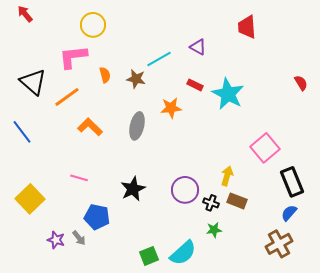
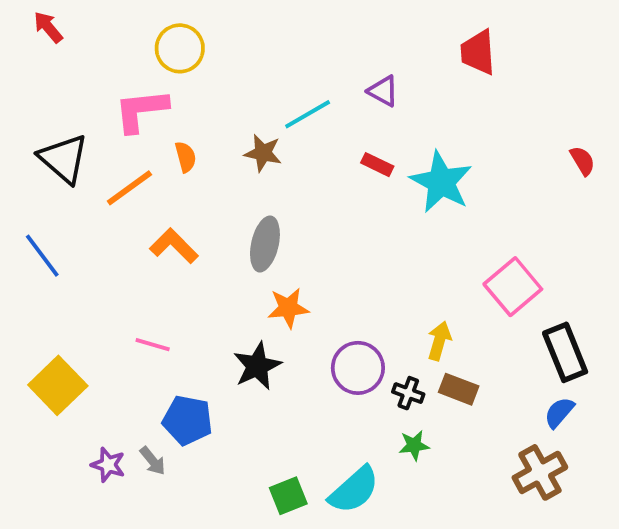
orange semicircle: (105, 75) -> (186, 157), moved
orange star: (171, 108) -> (288, 308), moved

